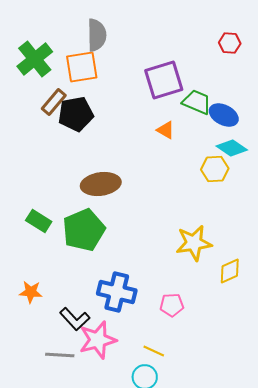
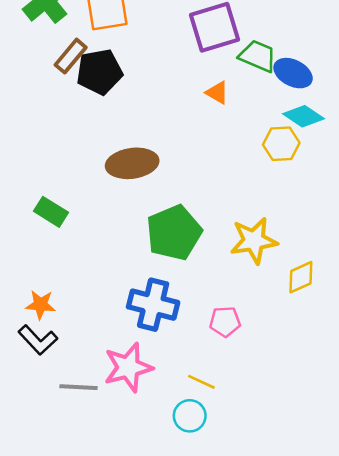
green pentagon: (84, 230) -> (174, 233), moved
black L-shape: (75, 319) -> (38, 340), moved

